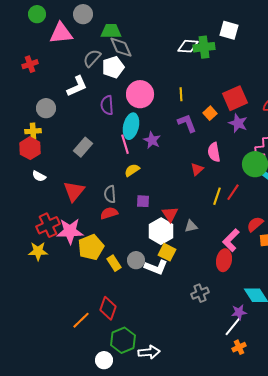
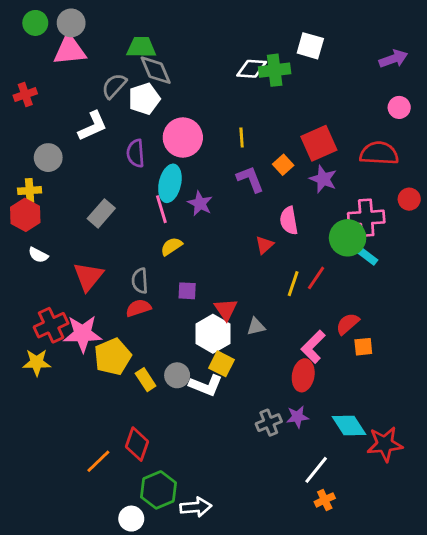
gray circle: (83, 14) -> (71, 23), moved
purple star: (239, 312) -> (297, 417), moved

